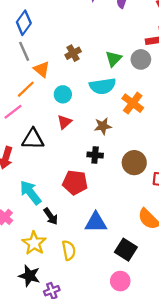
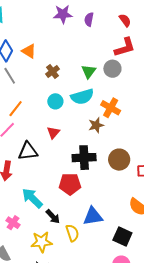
orange triangle: (42, 69) -> (29, 51), moved
cyan circle: (63, 94) -> (55, 101), moved
brown star: (103, 126) -> (96, 125), moved
black cross: (95, 155) -> (84, 158), size x1.6
yellow star: (34, 243) -> (42, 242), turned -30
yellow semicircle: (69, 250) -> (72, 233), moved

